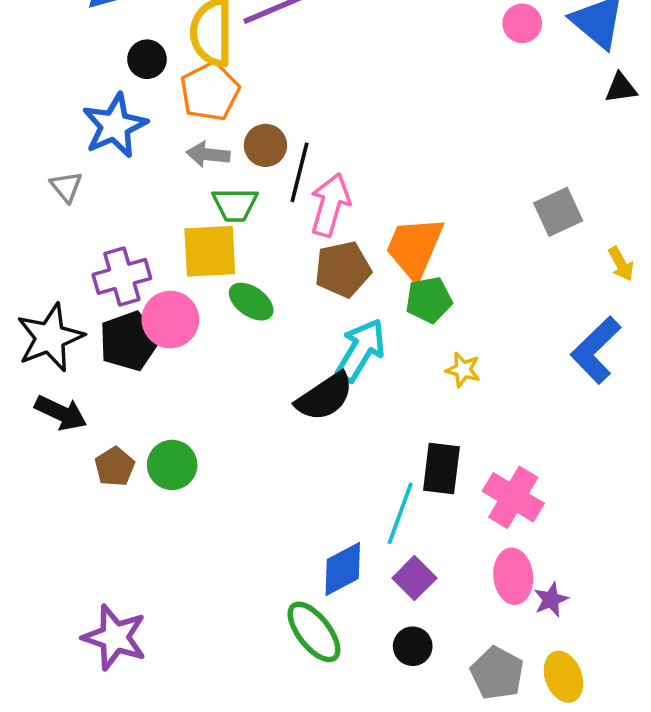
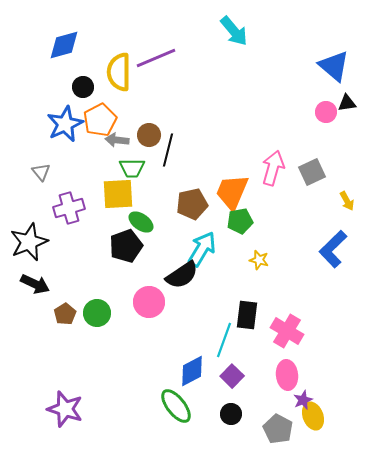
pink circle: (522, 23) -> (326, 112), moved
orange pentagon: (210, 92) -> (100, 120), moved
gray triangle: (66, 187) -> (41, 172), moved
pink arrow: (330, 205) -> (273, 168), moved
pink circle: (170, 320) -> (149, 302), moved
black pentagon: (129, 341) -> (126, 246), moved
purple star: (551, 600) -> (303, 400), moved
yellow ellipse: (563, 677) -> (313, 416), moved

